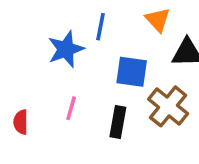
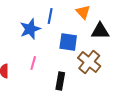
black rectangle: (118, 122) -> (60, 81), moved

